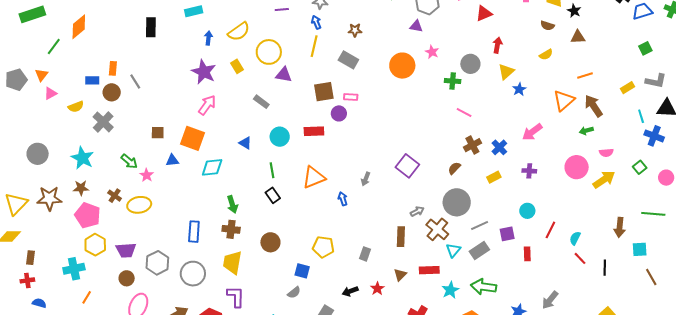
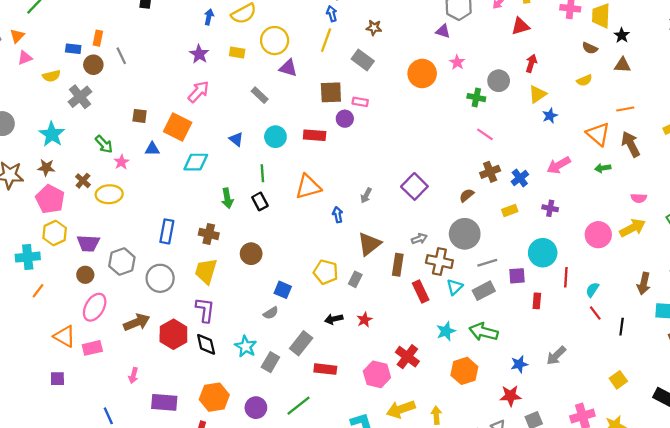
yellow rectangle: (237, 66) -> (237, 52), turned -56
purple star: (204, 72) -> (199, 54), size x0.7
orange triangle: (564, 100) -> (598, 134), turned -45
green arrow: (586, 131) -> (603, 168), moved
pink circle: (577, 167) -> (598, 235), moved
green arrow: (232, 204) -> (227, 198), moved
cyan circle: (527, 211) -> (543, 253), size x1.6
brown cross: (437, 229) -> (439, 262), turned -35
red line: (550, 230) -> (566, 277), turned -30
yellow pentagon: (323, 247) -> (326, 272), moved
red rectangle: (429, 270) -> (421, 292), moved, turned 60
brown triangle: (400, 275) -> (369, 244), moved, size x1.6

